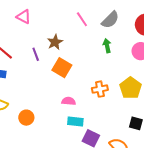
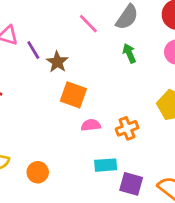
purple line: (36, 54) -> (33, 50), moved
orange cross: (100, 89) -> (127, 128), moved
pink semicircle: (69, 101) -> (91, 125), moved

